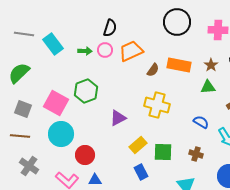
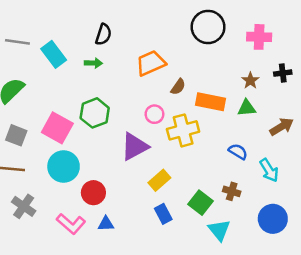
black semicircle: (110, 28) -> (103, 34), moved
pink circle: (105, 50) -> (154, 114), moved
orange rectangle: (179, 65) -> (211, 102), moved
yellow cross: (157, 105) -> (183, 130), turned -30
purple triangle: (118, 118) -> (135, 147), size x1.4
green square: (163, 152) -> (201, 203), moved, turned 36

